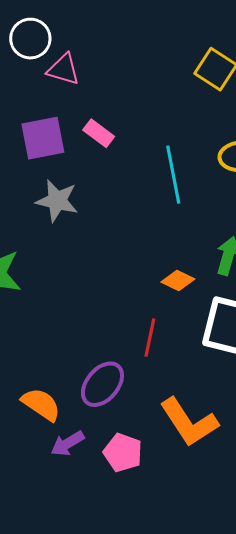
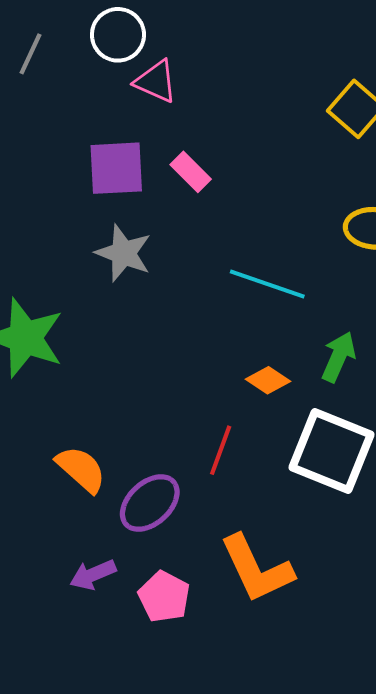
cyan line: (173, 175) -> (267, 284), moved, turned -68
orange semicircle: (41, 404) -> (81, 469), moved

